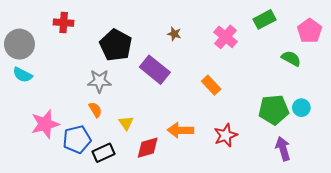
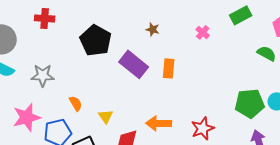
pink cross: (226, 37) -> (203, 32), size x0.6
gray star: (99, 81) -> (43, 75), moved
orange rectangle: (211, 85) -> (169, 68), moved, turned 48

